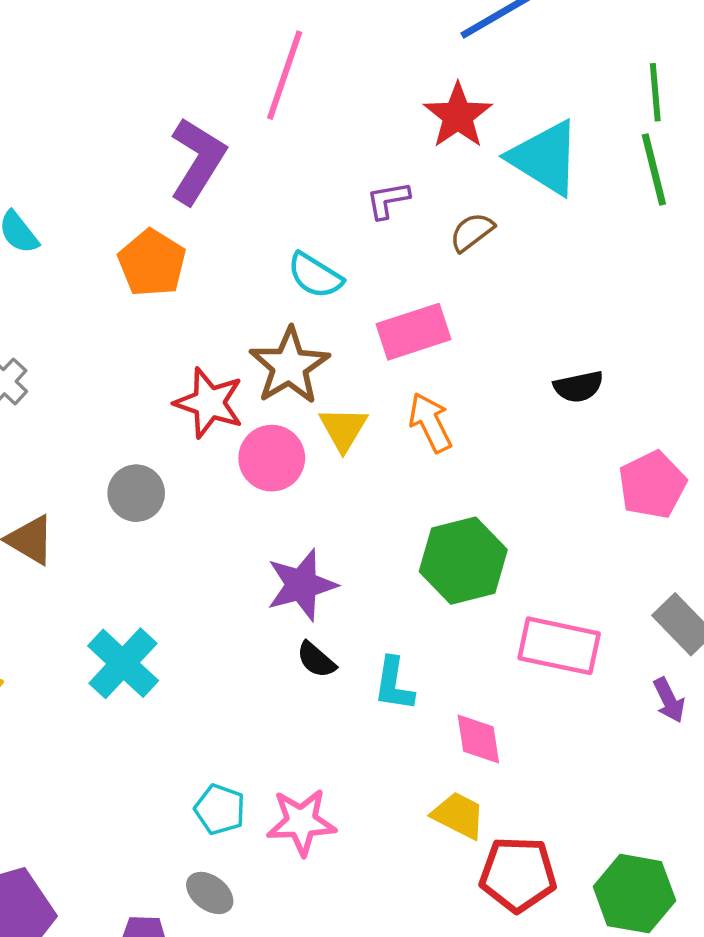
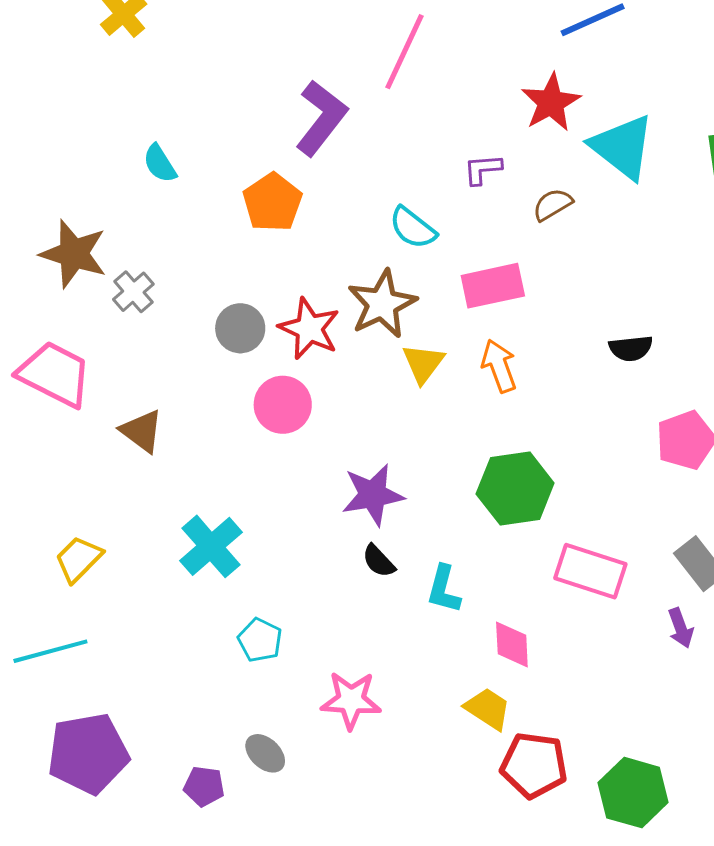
pink circle: (272, 458) -> (283, 405), moved
gray circle: (136, 493) -> (240, 328), moved
cyan pentagon: (220, 809) -> (260, 640), moved

